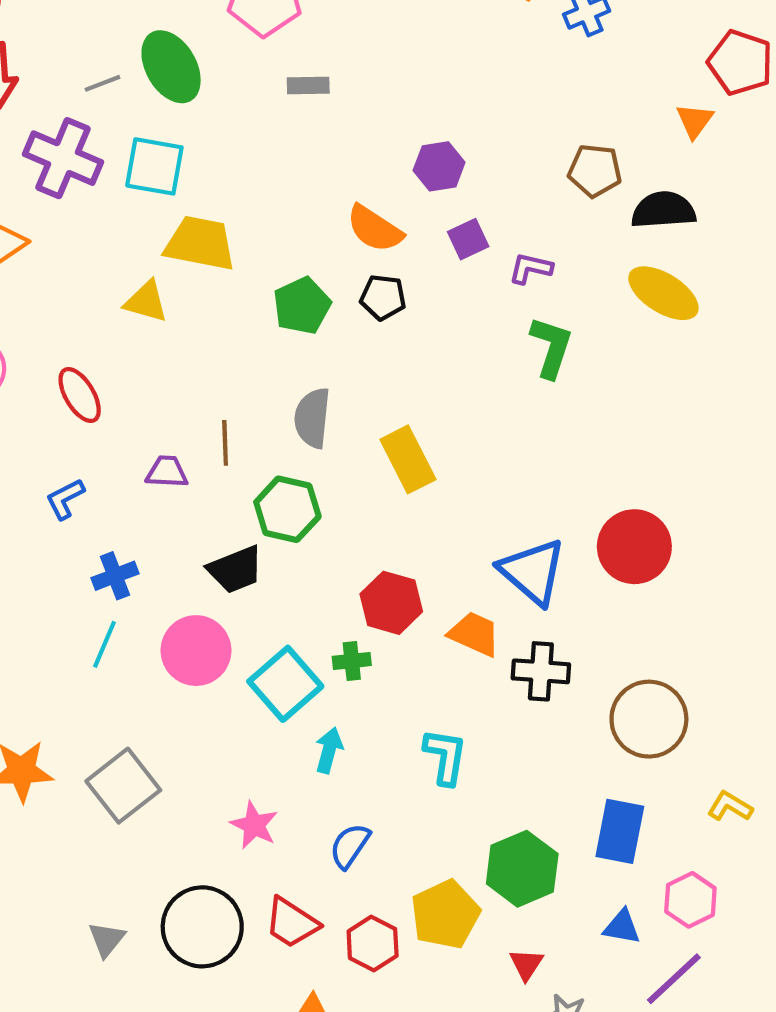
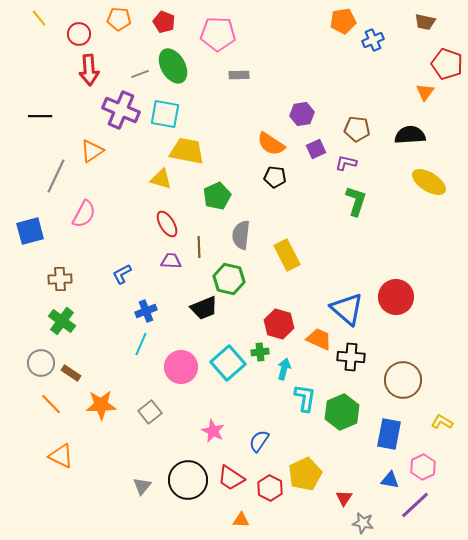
brown pentagon: (595, 171) -> (357, 129), moved
yellow ellipse: (663, 293) -> (429, 182), moved
green pentagon: (302, 306) -> (217, 196), moved
red ellipse: (80, 395) -> (167, 224), moved
pink circle: (196, 651) -> (181, 367), moved
cyan arrow: (329, 750) -> (284, 369), moved
gray square: (123, 786) -> (150, 412), size x0.7
green hexagon: (522, 869) -> (342, 412), moved

